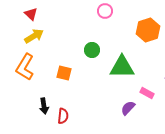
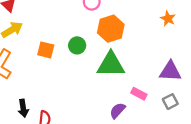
orange hexagon: (148, 30) -> (111, 29), moved
orange square: (64, 73) -> (46, 50), moved

